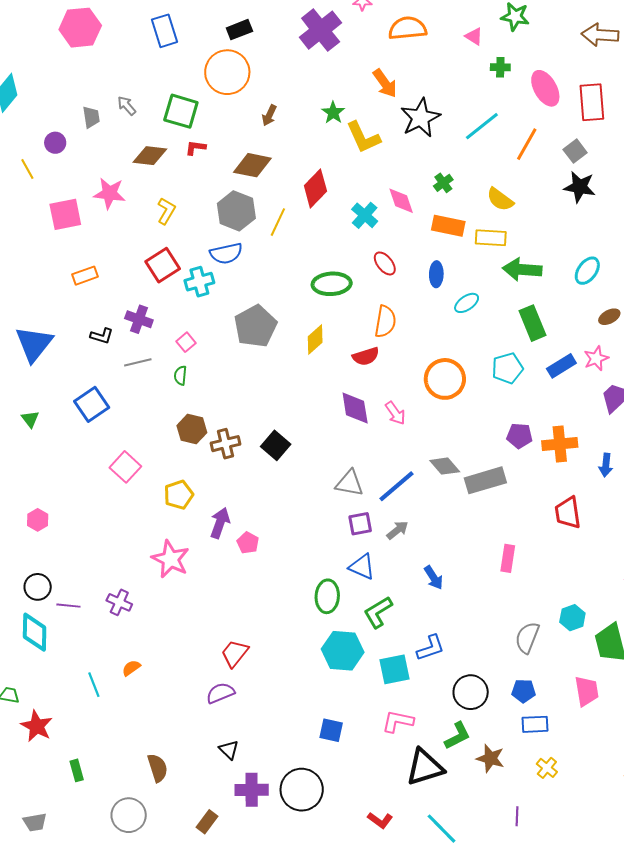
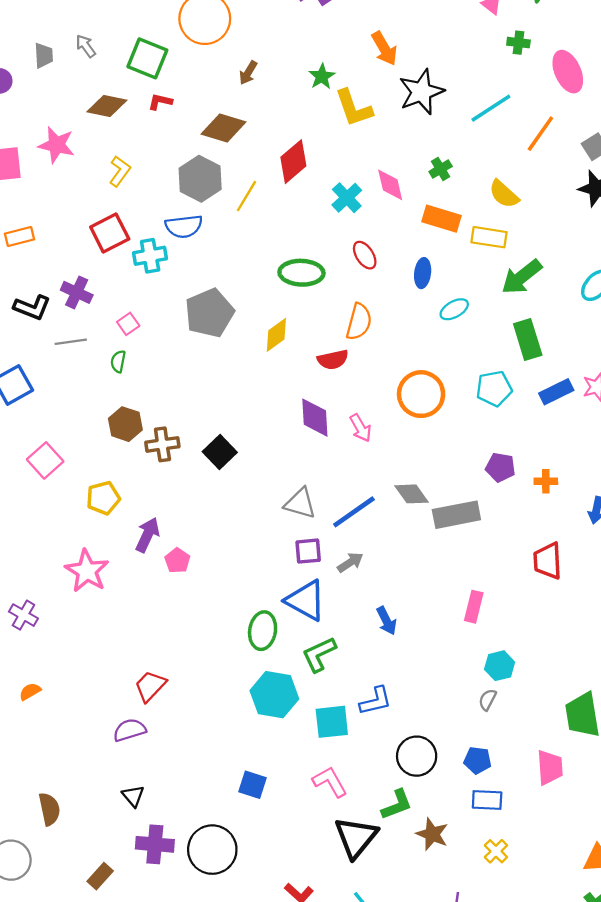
green arrow: (522, 269) -> (522, 277), turned -48
black L-shape: (102, 336) -> (32, 307), size x1.4
orange cross: (560, 444) -> (546, 481), size x0.6
blue triangle: (362, 567) -> (306, 601), size x1.4
cyan hexagon: (572, 618) -> (500, 666), moved
gray semicircle: (527, 638) -> (487, 700), size x0.6
pink L-shape: (398, 721) -> (330, 782), turned 44
black triangle: (425, 767) -> (356, 837), turned -39

